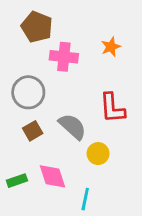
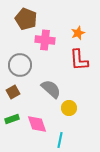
red L-shape: (112, 108) -> (79, 60), moved
brown square: (33, 131) -> (13, 92), moved
green rectangle: (17, 181) -> (12, 119), moved

